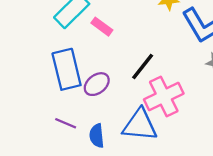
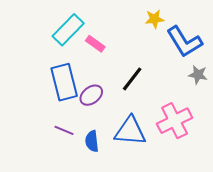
pink cross: (164, 96) -> (175, 121), moved

